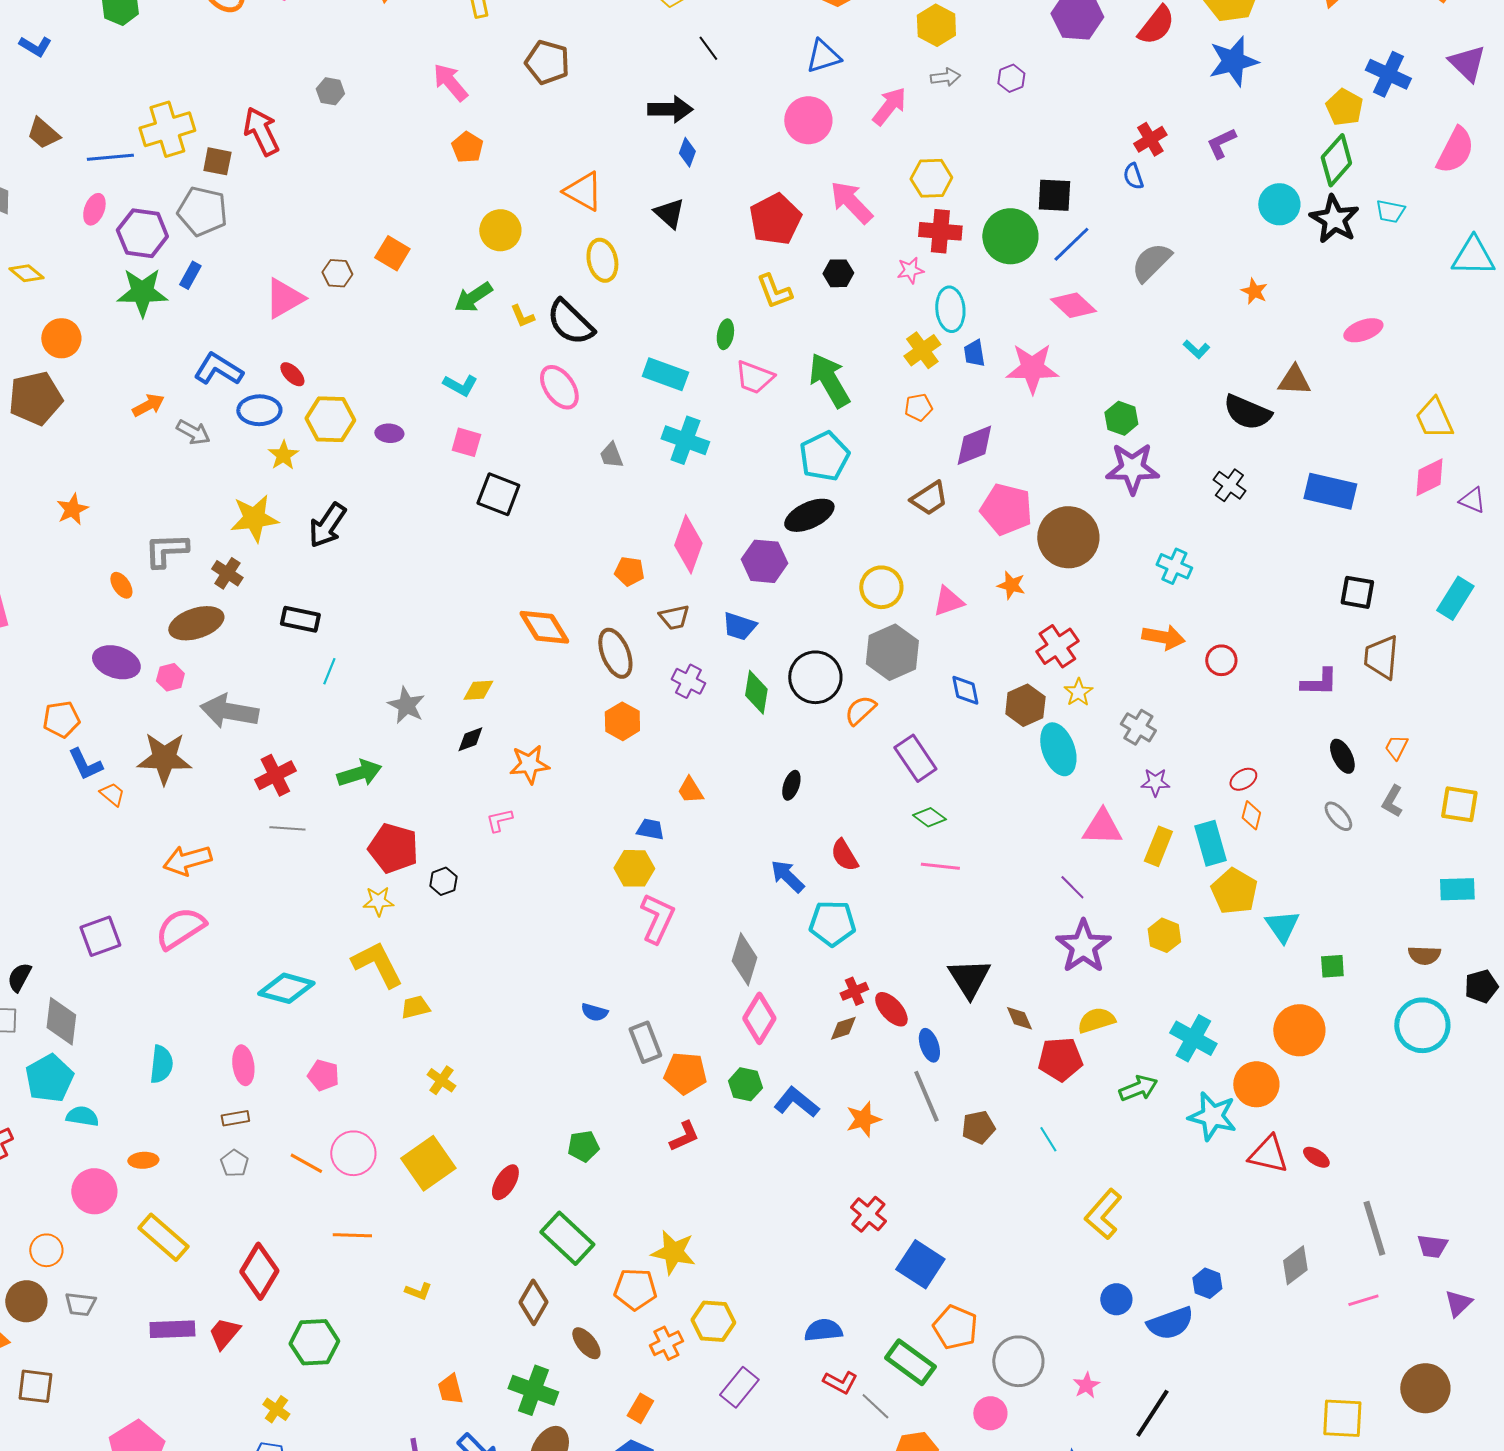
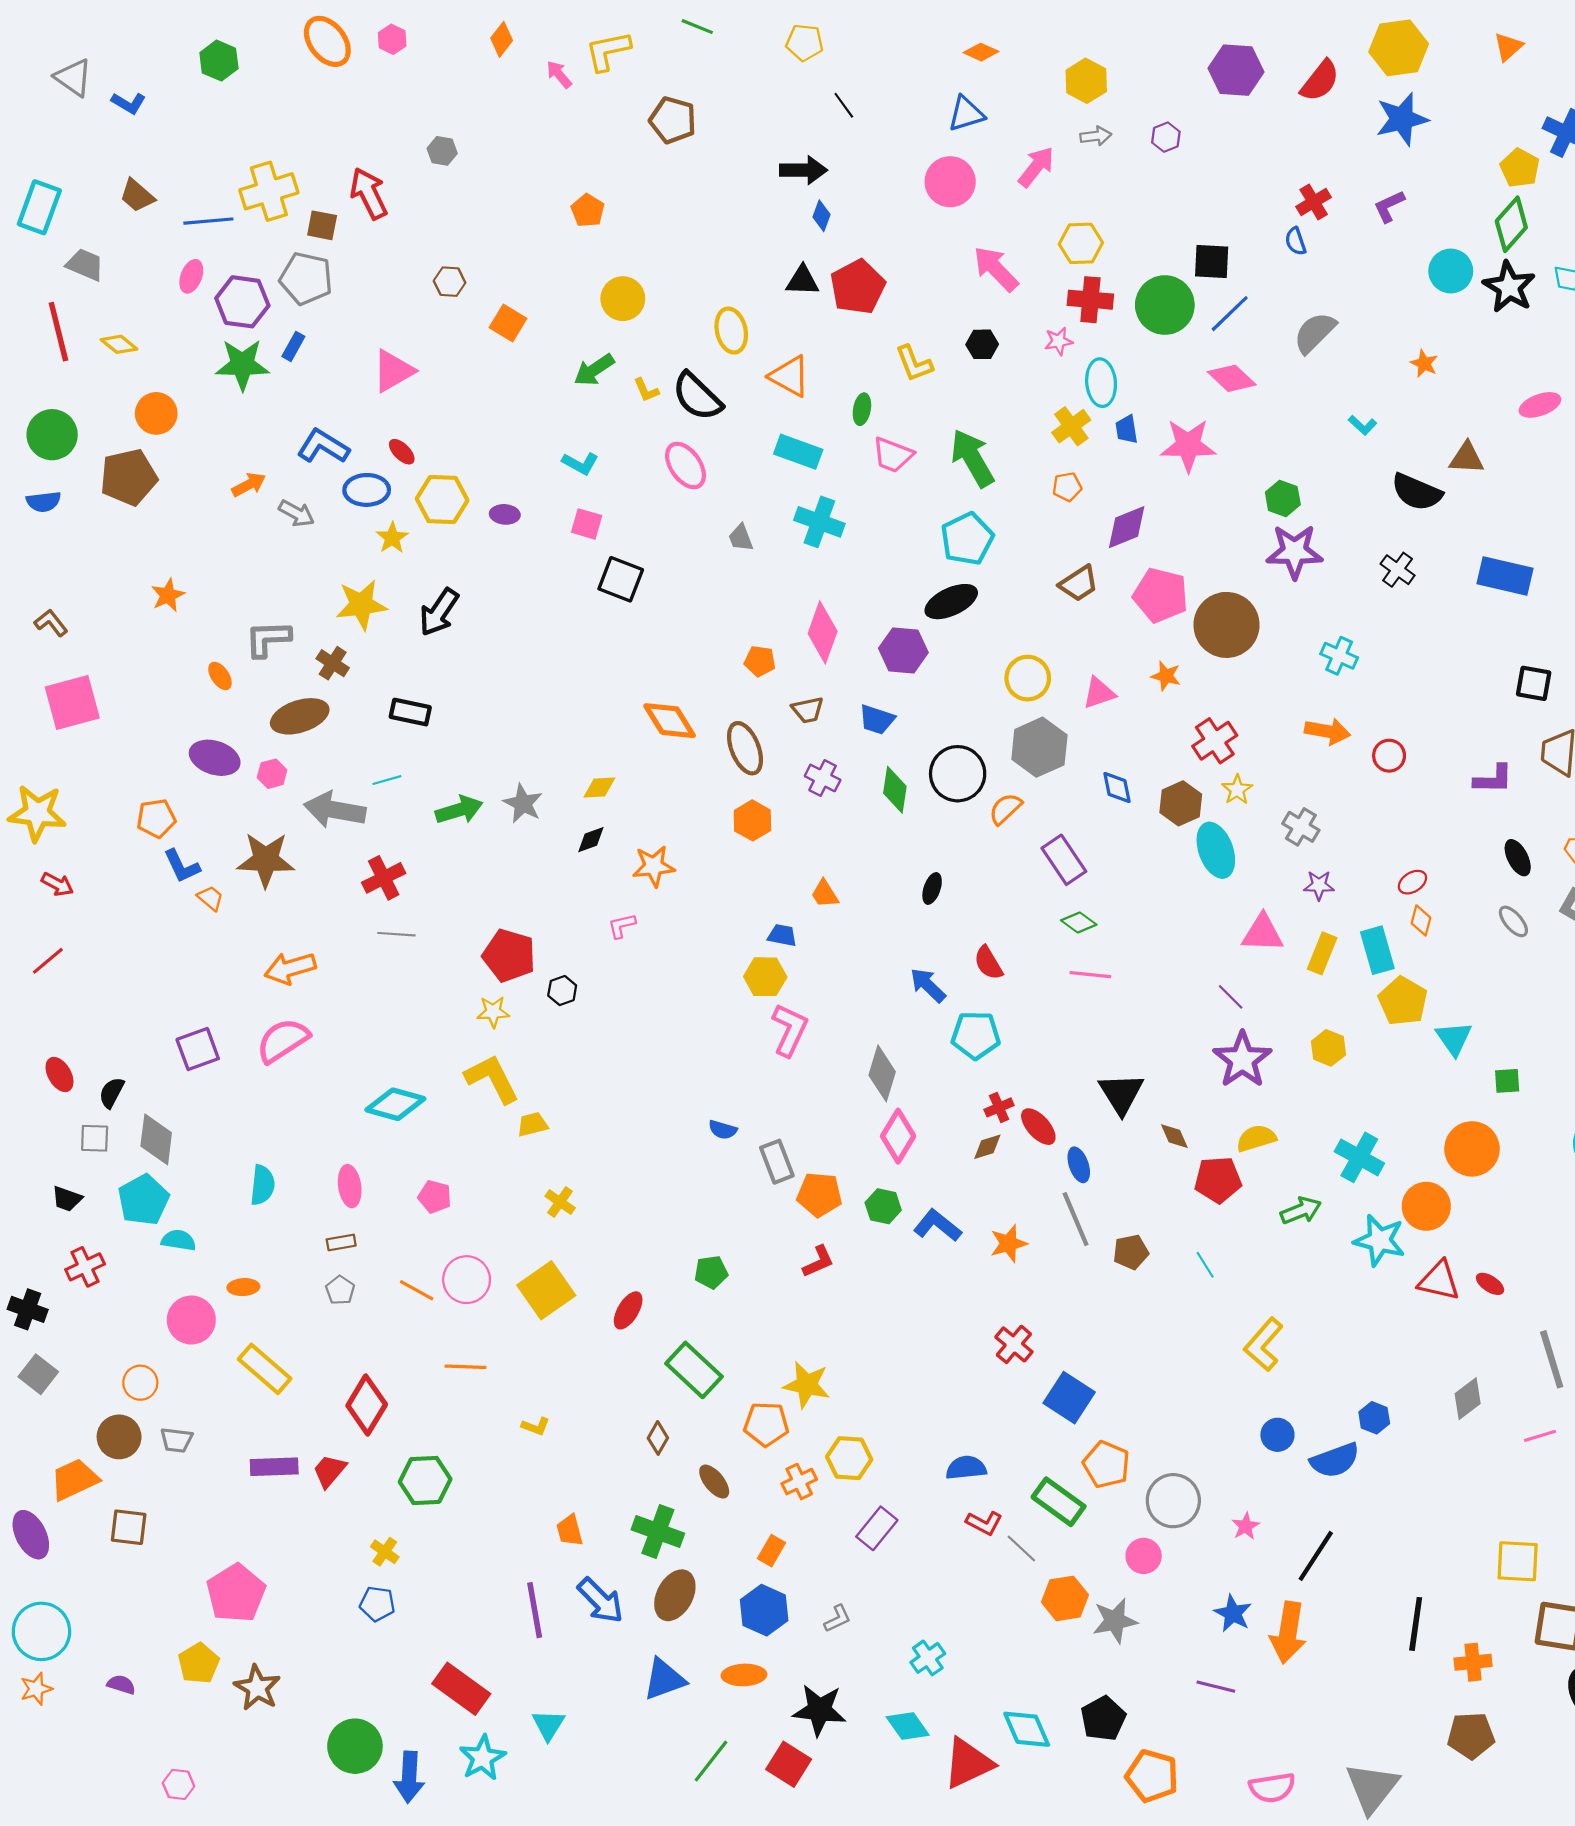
pink arrow: (450, 82) -> (559, 74), moved, size x0.7
orange triangle: (583, 191) -> (790, 376), moved
black triangle: (669, 213) -> (802, 281), turned -40
red pentagon: (775, 219) -> (858, 287), moved
brown hexagon: (337, 273) -> (450, 282), moved
cyan line: (329, 671) -> (387, 780), moved, turned 52
green arrow: (359, 773) -> (459, 810), moved
brown diamond: (533, 1302) -> (658, 1438), size x0.7

